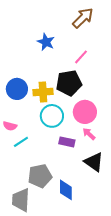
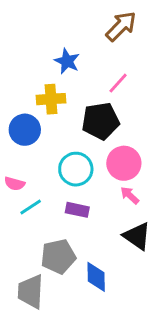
yellow cross: (43, 92) -> (51, 99), moved
purple rectangle: (67, 142) -> (77, 210), moved

